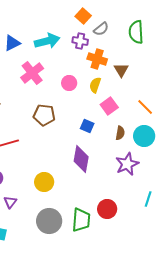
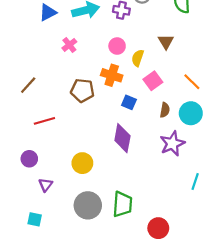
orange cross: (97, 59) -> (112, 75), moved
pink cross: (32, 73) -> (69, 45), size x0.6
pink circle: (69, 83) -> (117, 46), moved
red circle: (107, 209) -> (158, 228), moved

